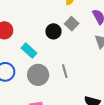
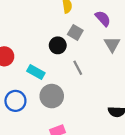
gray line: (65, 71) -> (78, 68), moved

